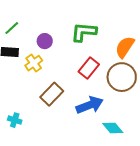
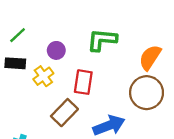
red rectangle: (89, 68) -> (83, 82), moved, turned -30

